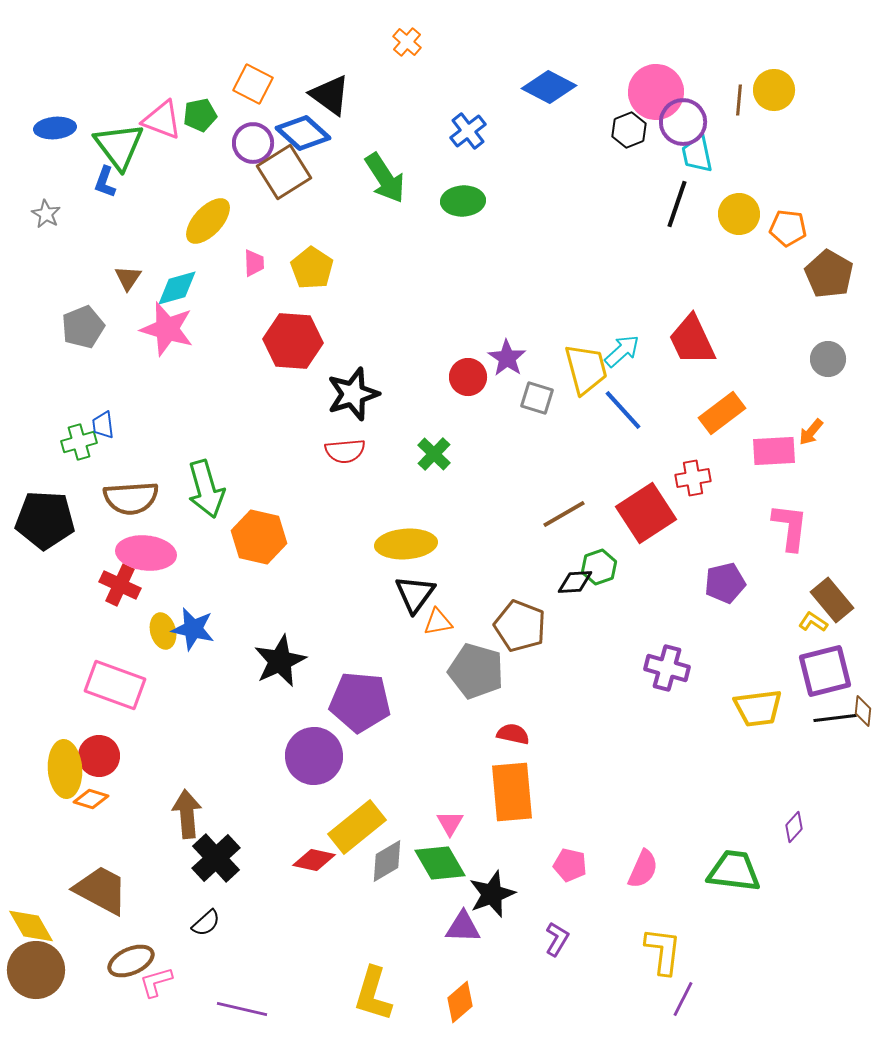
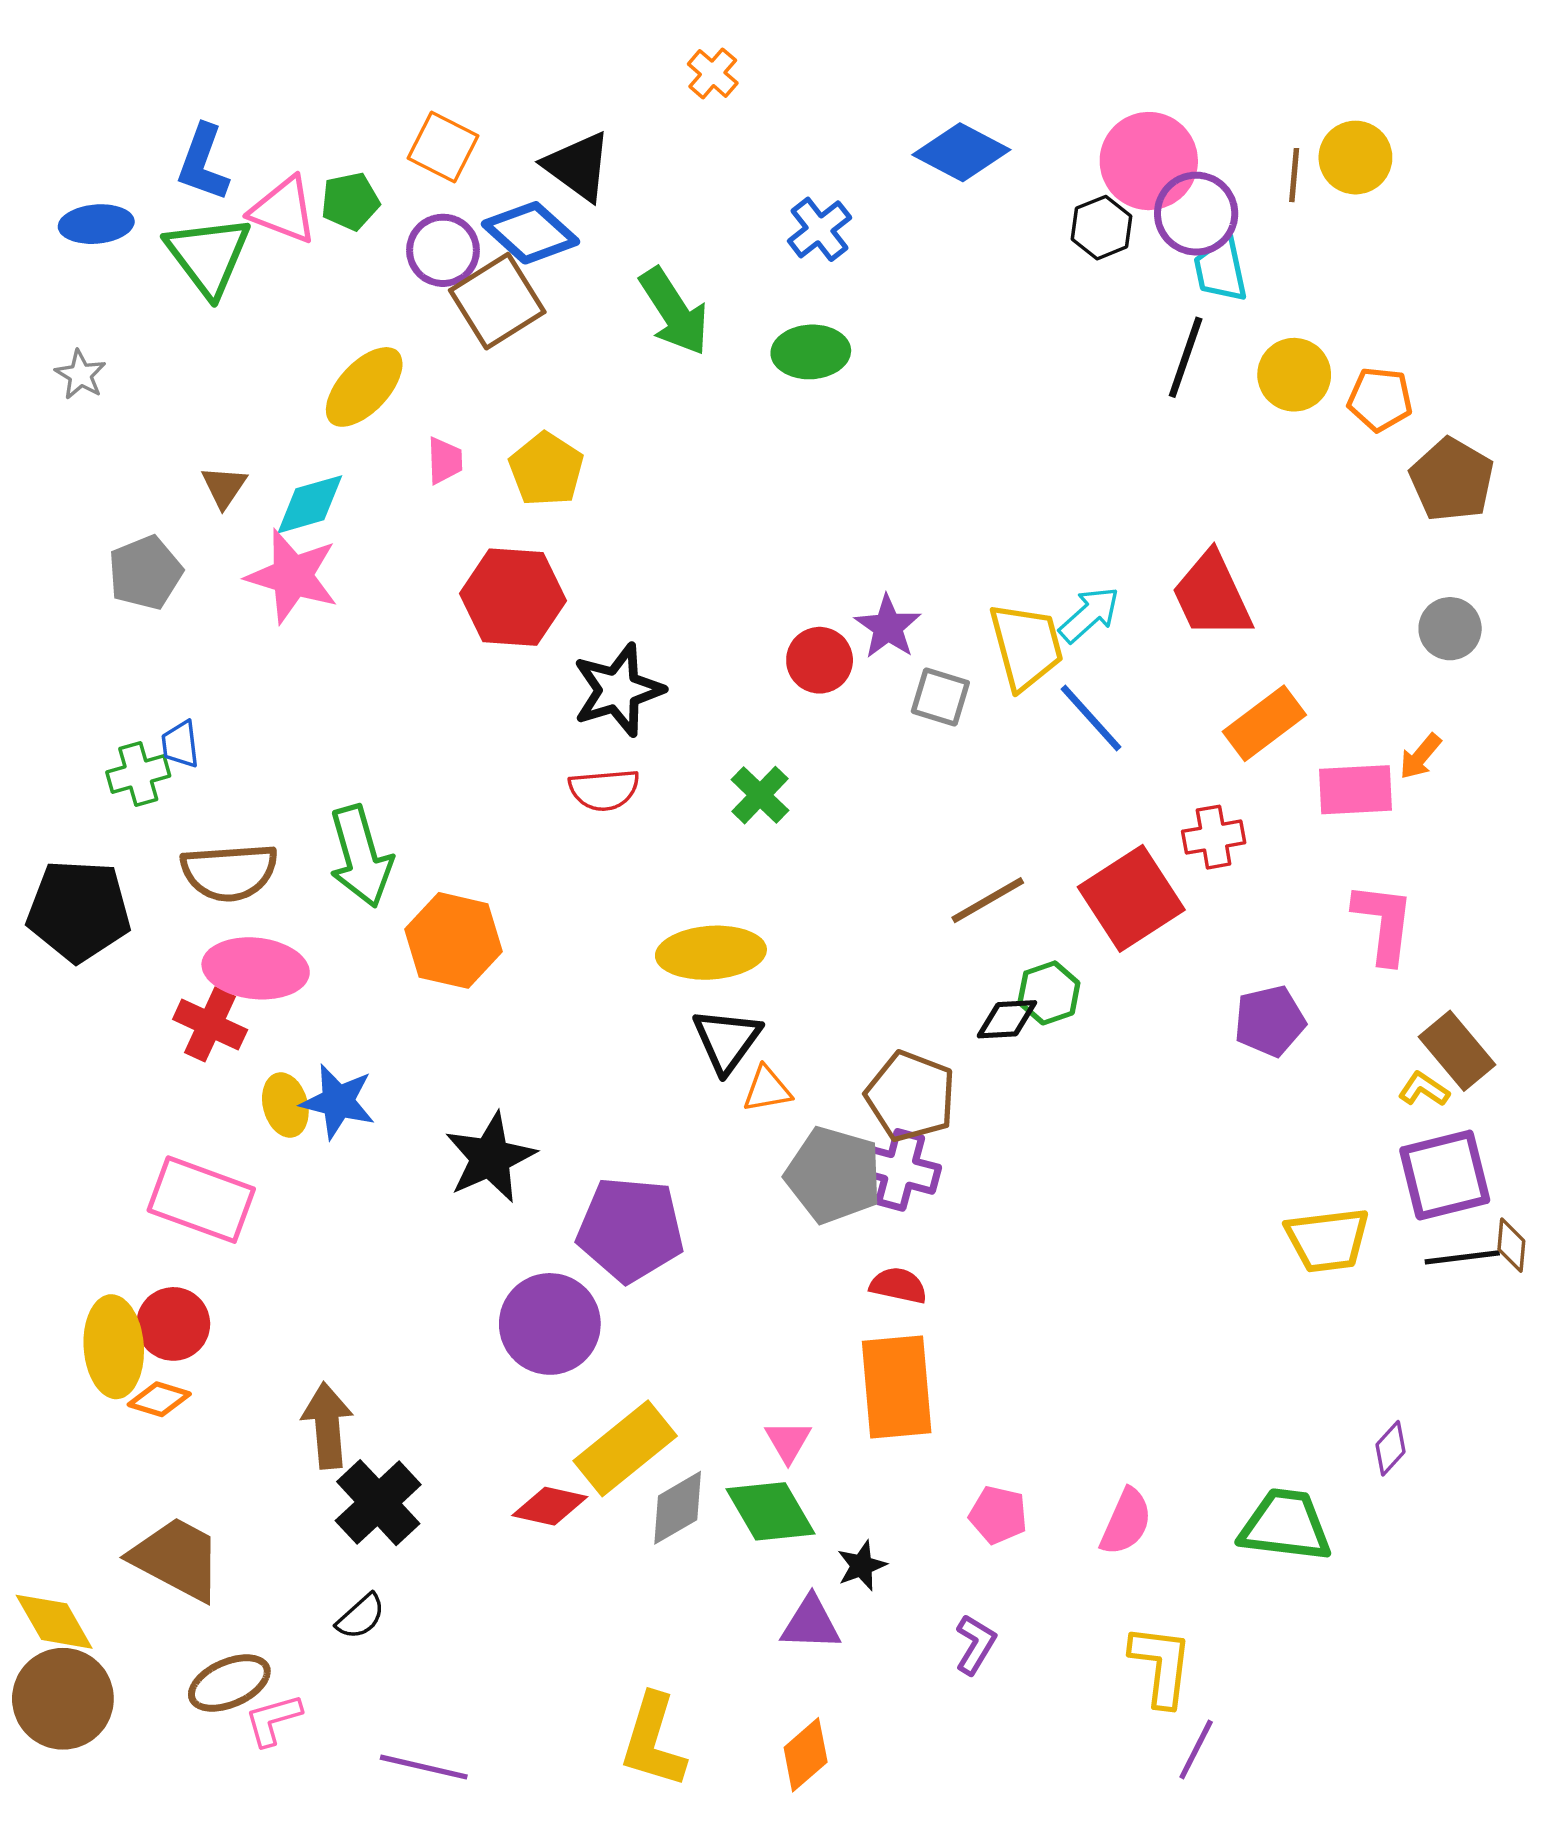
blue L-shape: (105, 182) -> (203, 163), moved, size x1.4
purple cross: (667, 668) -> (900, 1170), moved
black star: (492, 894) -> (862, 1566), size x0.6

